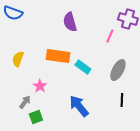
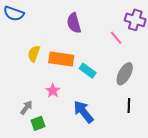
pink line: (110, 36) -> (116, 38), turned -64
yellow semicircle: (18, 59) -> (34, 54), moved
pink star: (40, 86) -> (53, 91), moved

